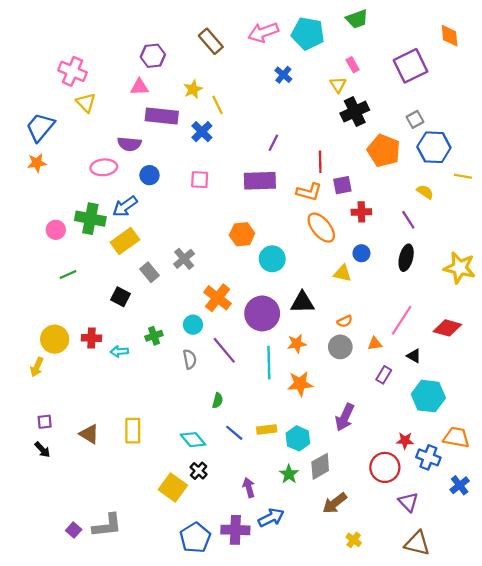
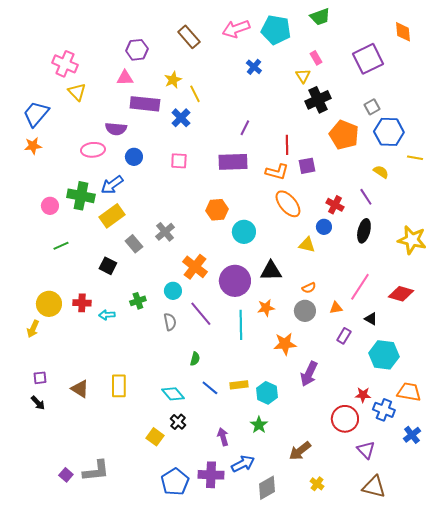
red cross: (361, 212) -> (335, 205), moved, turned 30
orange star: (300, 384) -> (285, 344), moved
gray diamond: (320, 466) -> (267, 488), moved
yellow square: (173, 488) -> (155, 437), size x0.7

